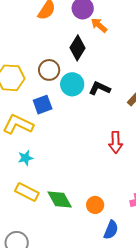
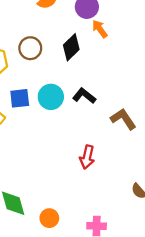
brown circle: (49, 70) -> (30, 48), moved
cyan circle: (72, 84) -> (51, 97), moved

